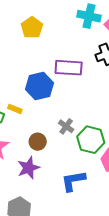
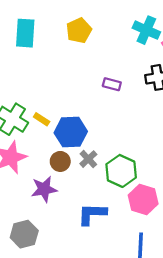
purple rectangle: (69, 68) -> (112, 84), size x0.6
blue hexagon: (39, 86) -> (71, 132), moved
gray cross: (66, 126) -> (88, 159), moved

